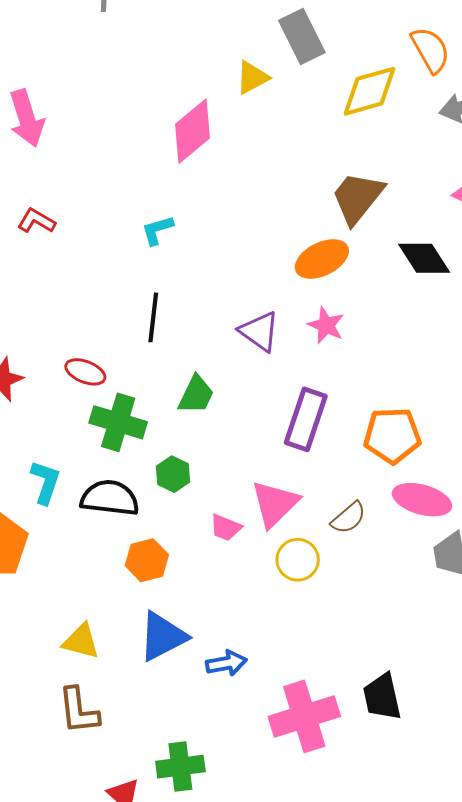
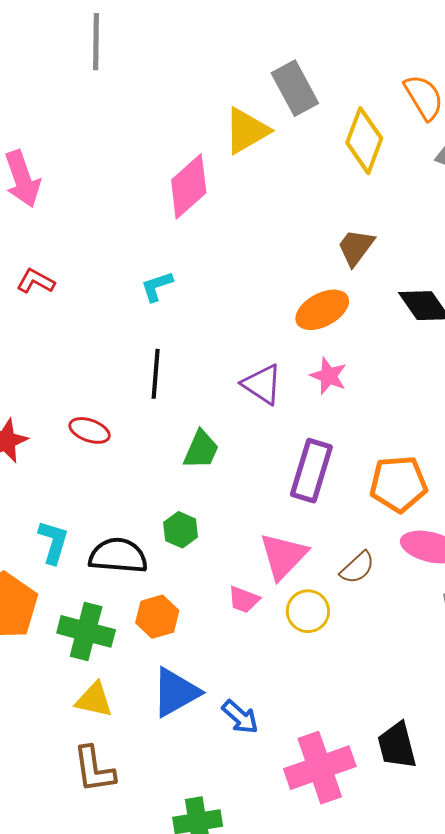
yellow triangle: (252, 78) -> (247, 131), size x1.4
yellow diamond: (370, 91) -> (364, 141), turned -52
brown trapezoid: (357, 198) -> (356, 247), size x0.7
green cross: (118, 422) -> (86, 631), moved
pink trapezoid: (226, 528) -> (244, 600), moved
blue arrow: (226, 663) -> (240, 717), turned 54

